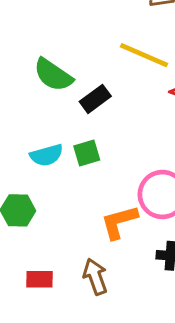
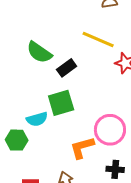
green square: (87, 153) -> (61, 103), size x1.5
cyan semicircle: (47, 155) -> (37, 119), moved

